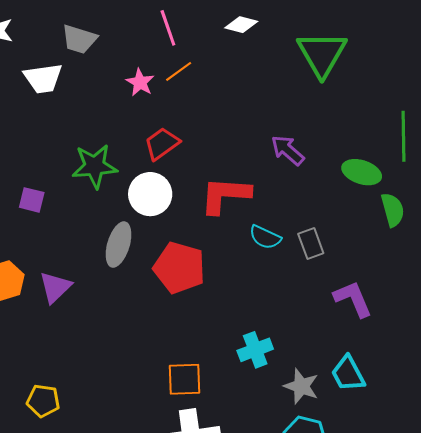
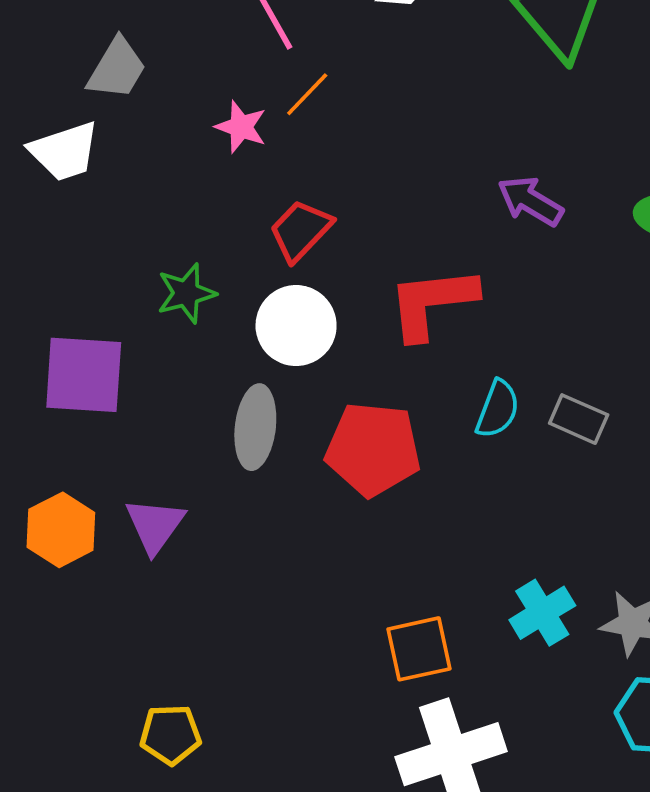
gray trapezoid: (79, 39) -> (117, 69), turned -66
green star: (95, 166) -> (186, 293), size x0.7
purple square: (32, 200) -> (84, 375), size x1.8
cyan semicircle: (265, 237) -> (498, 409), moved, turned -84
gray rectangle: (311, 244) -> (579, 419), moved, turned -36
cyan cross: (255, 350) -> (542, 613), moved

